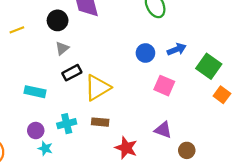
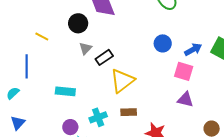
yellow line: (17, 30) -> (42, 37), turned 56
blue arrow: (177, 49) -> (193, 49), moved
black rectangle: (72, 73) -> (104, 57), moved
purple triangle: (163, 130) -> (185, 99), moved

